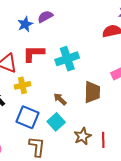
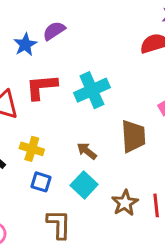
yellow cross: (22, 85) -> (32, 149), moved, turned 35
blue square: (28, 117) -> (41, 182), size x0.6

